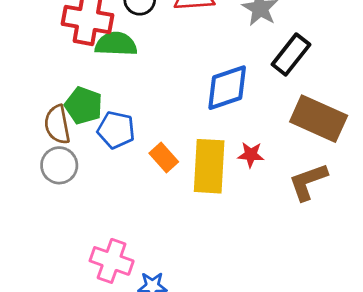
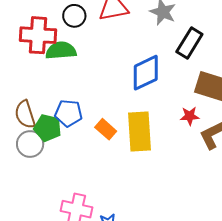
green pentagon: (84, 106) -> (48, 128), moved
red star: (251, 155) -> (190, 116), moved

